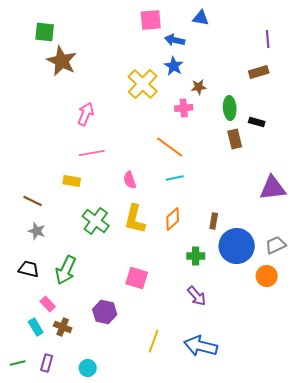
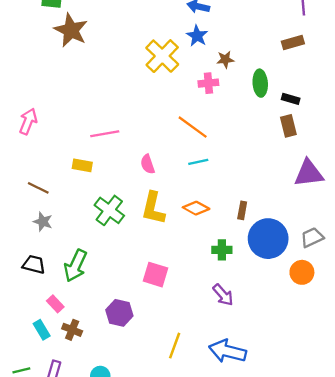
pink arrow: (86, 114) -> (28, 121), moved
brown rectangle: (235, 139) -> (288, 126), moved
orange diamond: (173, 219) -> (196, 208), turned 70

